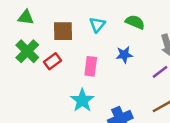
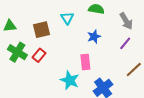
pink rectangle: (91, 66) -> (85, 62), moved

